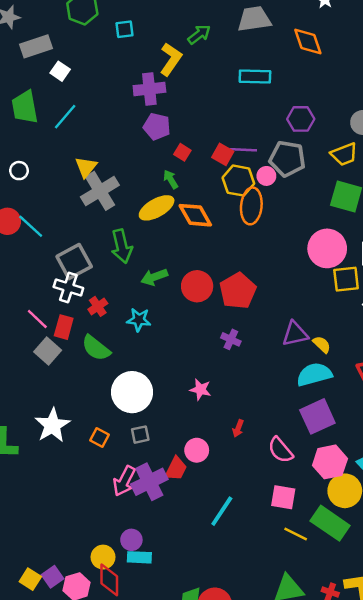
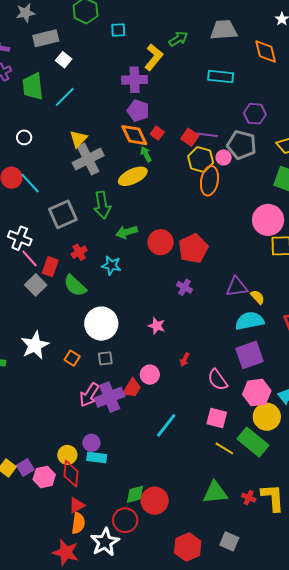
orange diamond: (195, 215) -> (134, 135), moved
white cross: (68, 288) -> (20, 238), moved

